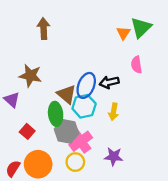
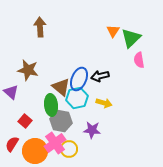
green triangle: (141, 28) -> (131, 38), moved
pink semicircle: (137, 65) -> (139, 60), moved
yellow arrow: (114, 112) -> (104, 103), turned -84
pink cross: (81, 141) -> (55, 143), moved
purple star: (114, 157) -> (92, 130), moved
red semicircle: (13, 169) -> (12, 144), moved

